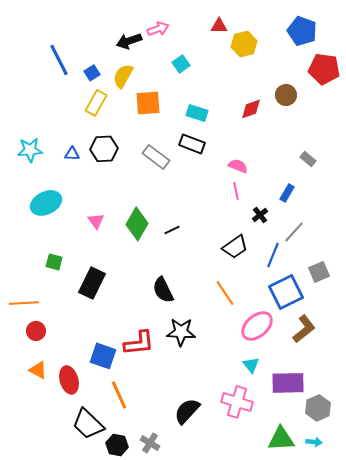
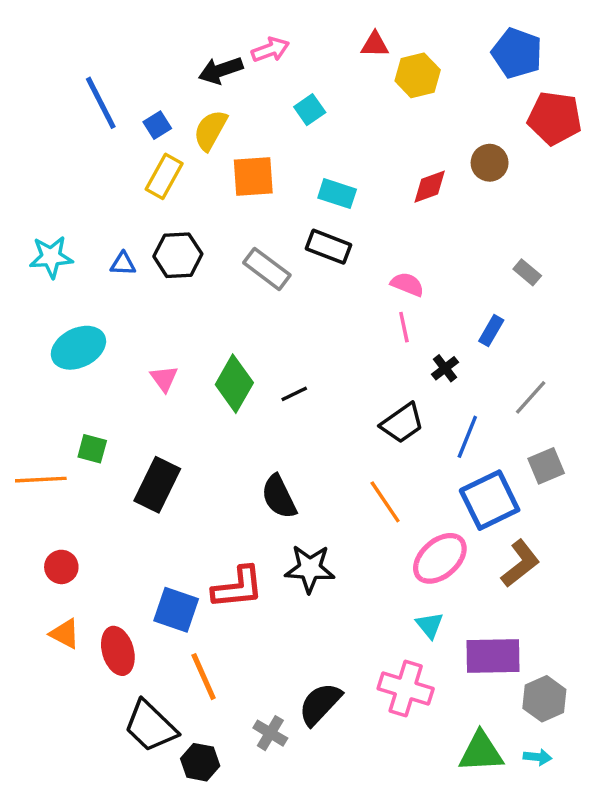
gray line: (294, 232) -> (531, 397), moved
orange line: (24, 303) -> (41, 480), moved
gray cross: (150, 443) -> (270, 733), moved

